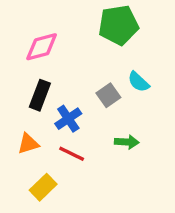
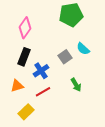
pink diamond: (42, 47) -> (25, 28), turned -40
green arrow: (127, 142) -> (76, 85), turned 56
red line: (72, 154) -> (43, 92), turned -56

